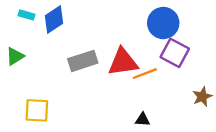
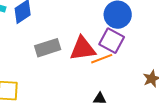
purple square: (175, 53) -> (112, 41), moved

